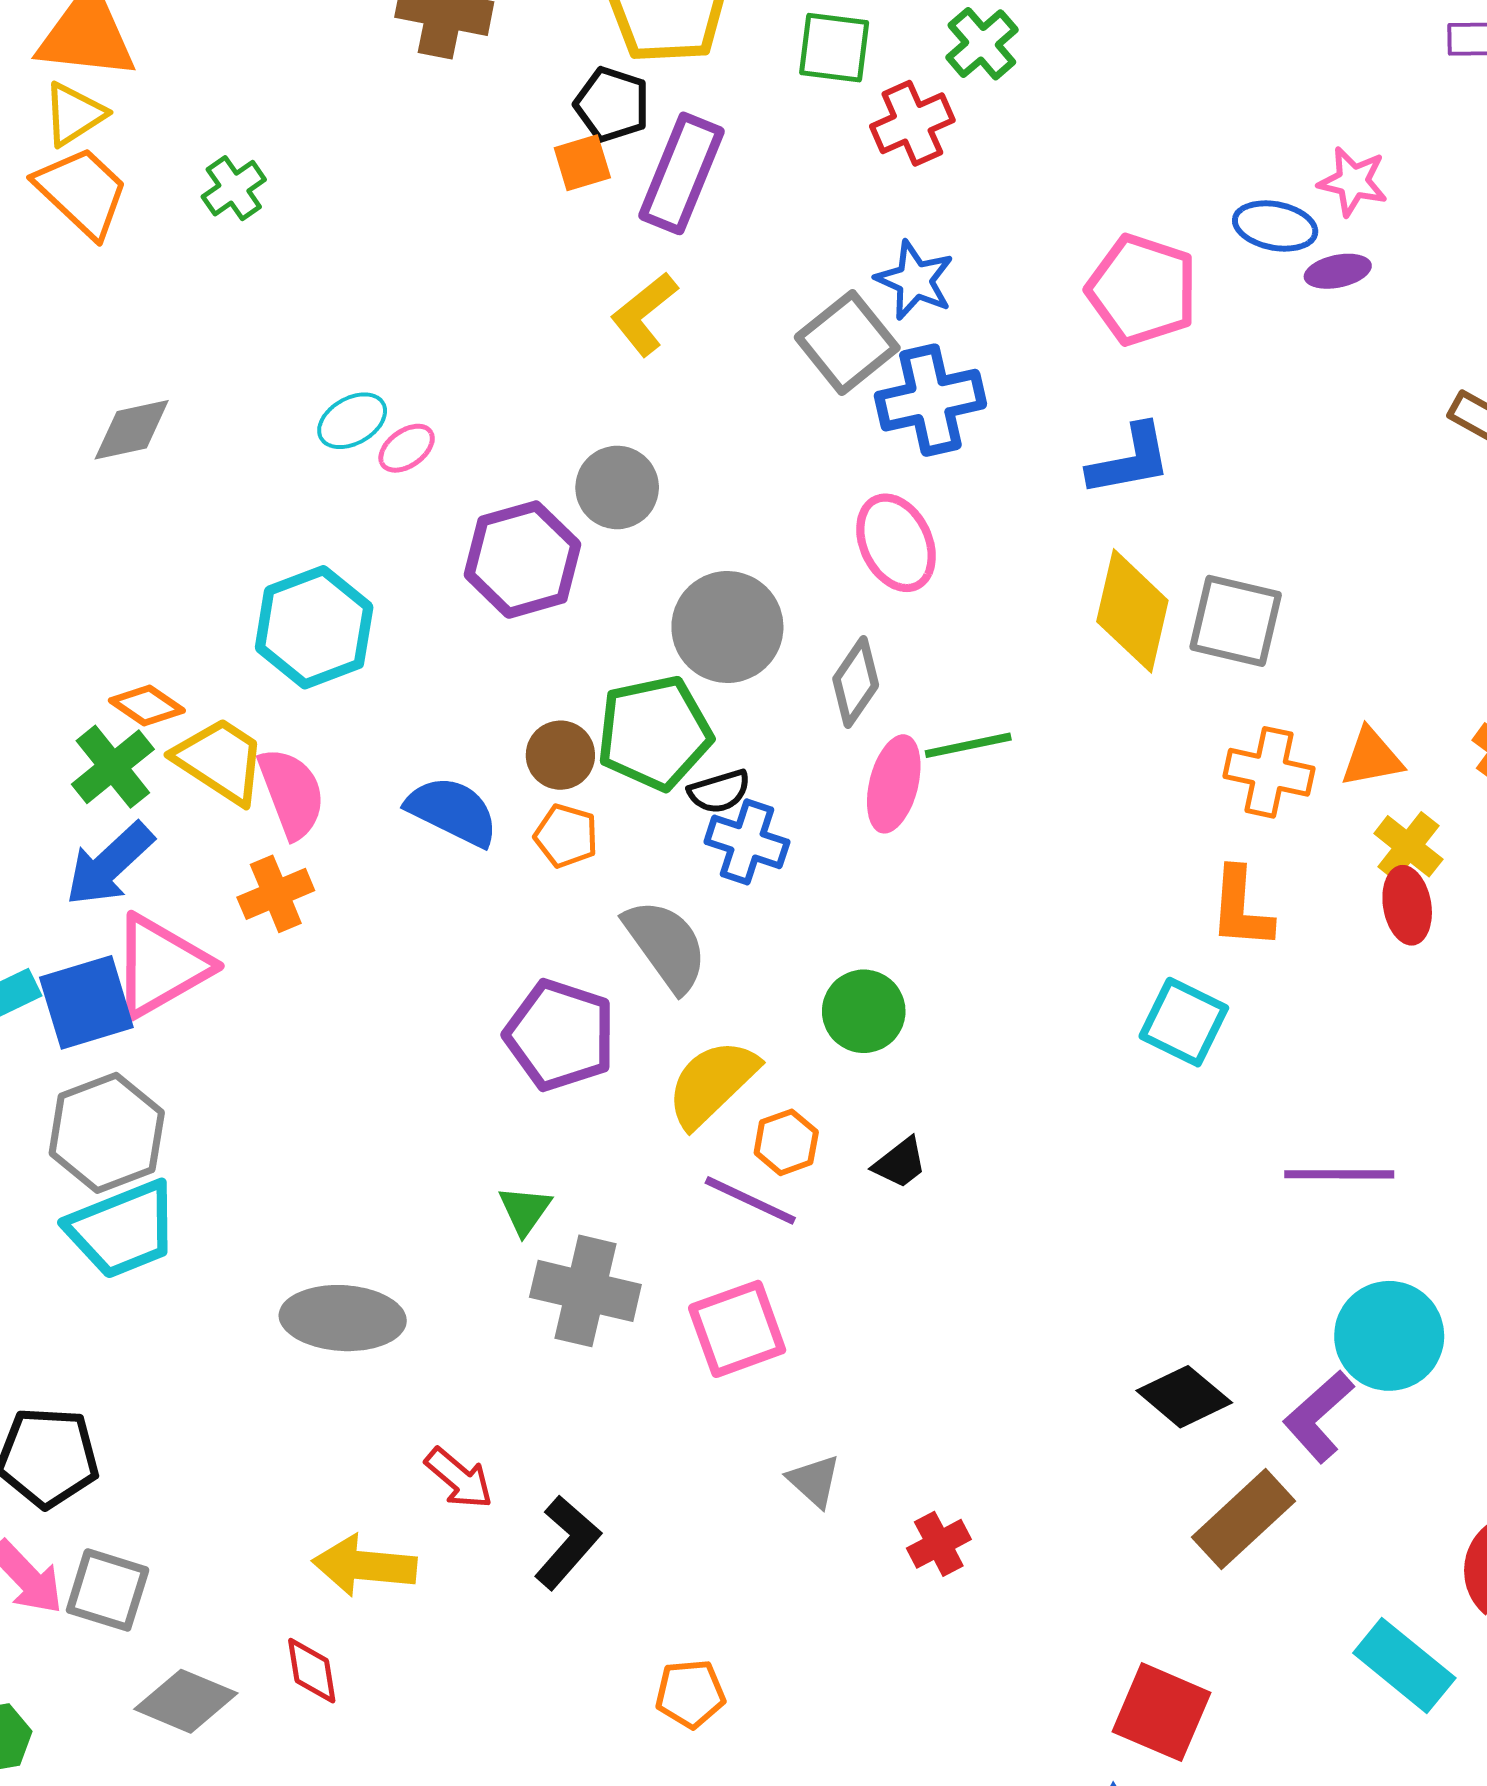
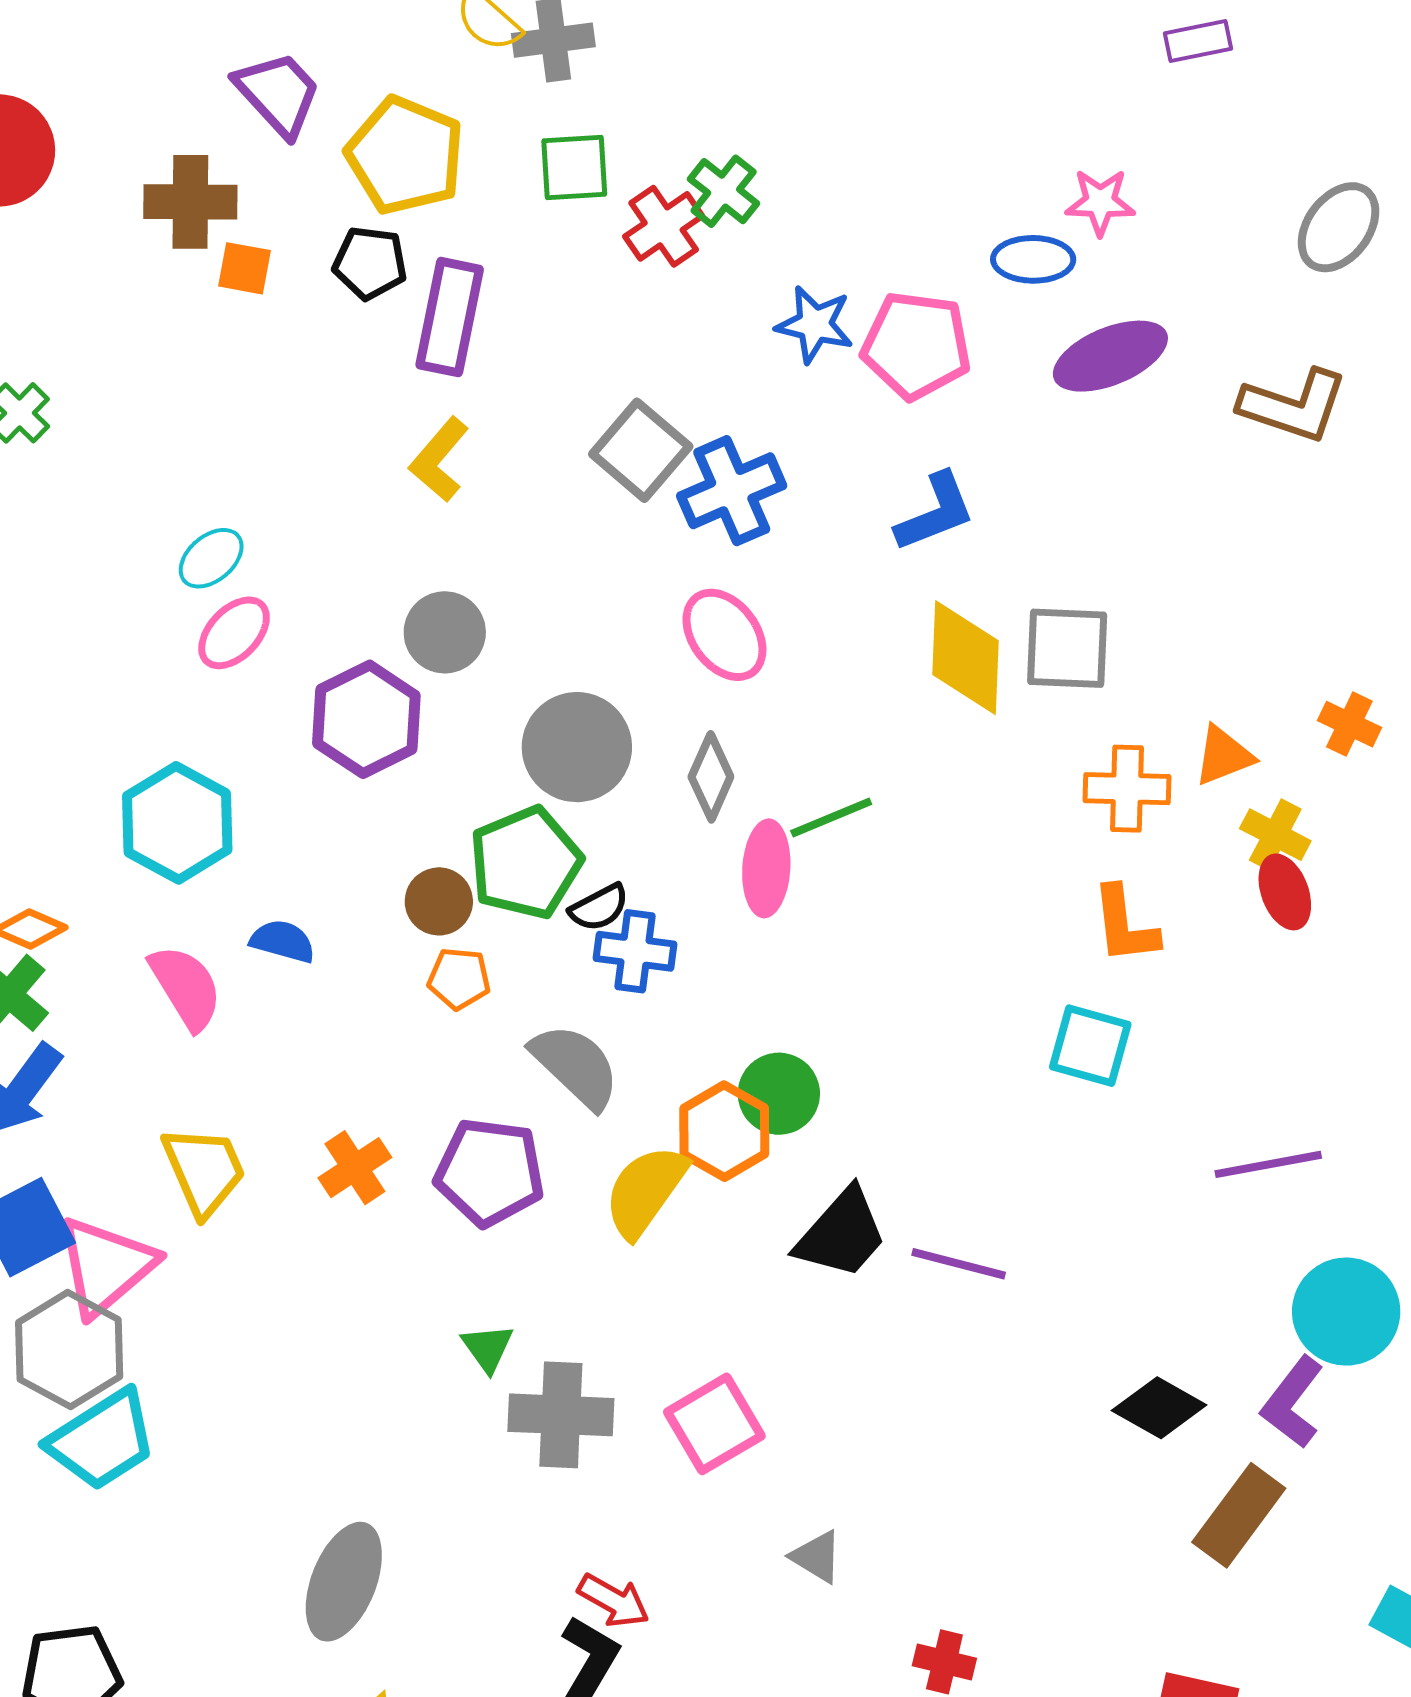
green cross: (982, 44) -> (724, 191), moved
orange square: (582, 163) -> (245, 268), moved, turned 38
purple ellipse: (1338, 271) -> (1110, 356), moved, size x1.8
blue star: (915, 280) -> (815, 324), moved
cyan ellipse: (352, 421) -> (211, 558), moved
pink ellipse: (407, 448) -> (234, 633), size x1.4
yellow trapezoid: (220, 760) -> (204, 1170), moved, turned 44
blue semicircle: (452, 811) -> (283, 941), moved, size x0.7
orange cross: (276, 894) -> (355, 1168), moved
pink triangle: (161, 966) -> (106, 1266), moved
orange hexagon: (786, 1142) -> (724, 1131), moved, size x1.5
black trapezoid: (900, 1163) -> (842, 1234), size x1.8
purple line: (750, 1200) -> (959, 1264), moved
gray ellipse: (343, 1318) -> (344, 1582), moved, turned -61
red arrow: (459, 1478) -> (614, 1601), moved
red cross: (939, 1544) -> (944, 1662), moved, turned -38

